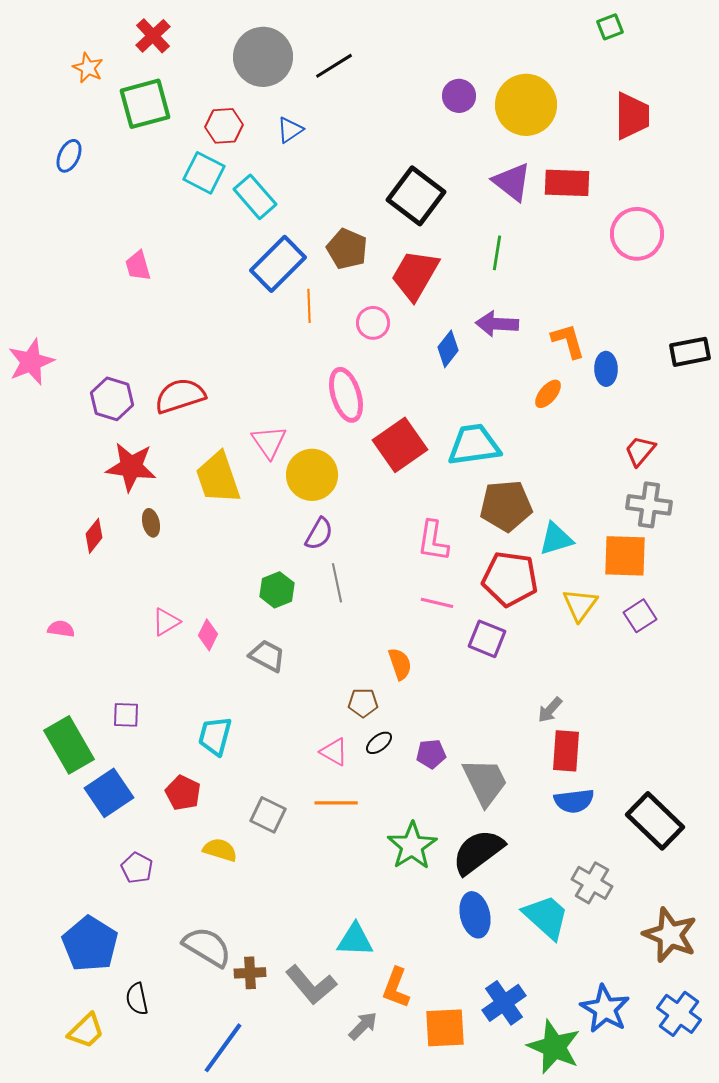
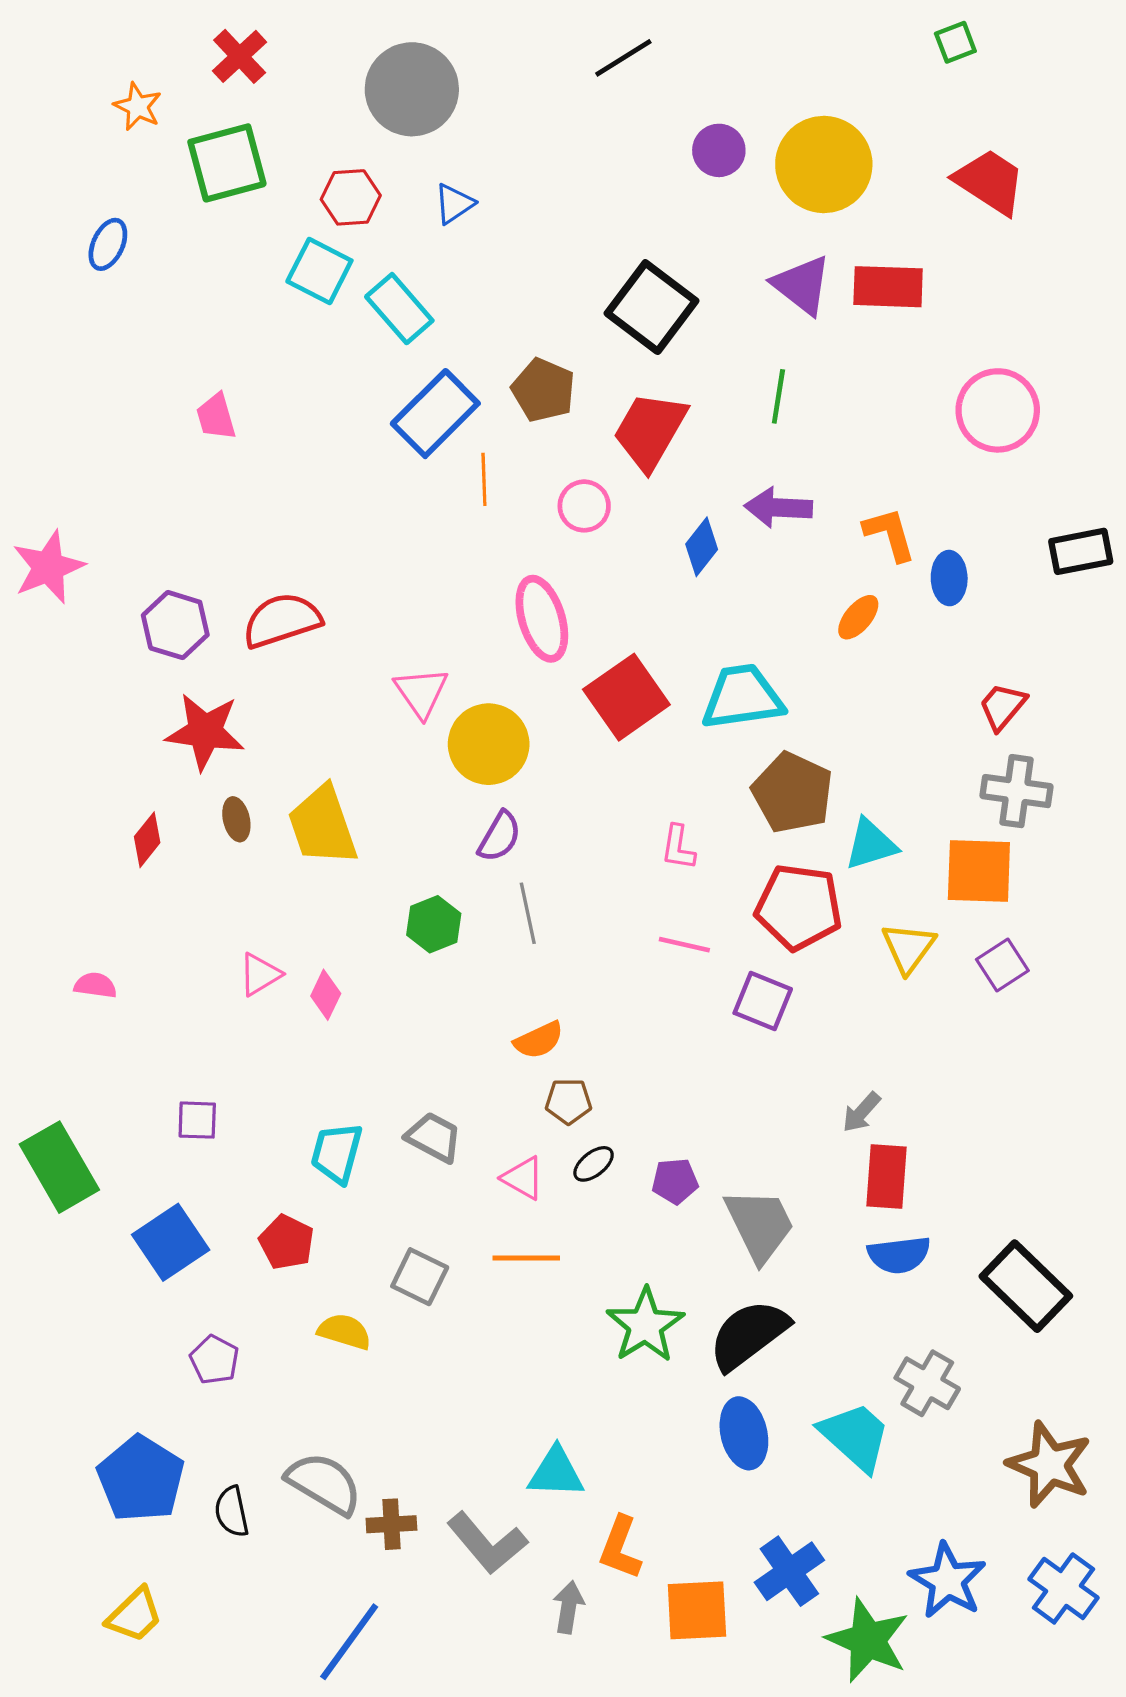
black line: (334, 66) -> (623, 58), moved
red trapezoid: (632, 116) -> (990, 182), turned -57
pink circle: (637, 234) -> (998, 410), moved
yellow trapezoid: (218, 478) -> (323, 826), moved
brown pentagon: (506, 506) -> (792, 793), turned 30
pink L-shape: (433, 541) -> (678, 847), size x0.7
gray trapezoid: (267, 656) -> (434, 1137), moved
orange semicircle: (400, 664) -> (539, 1040), moved, turned 84
green rectangle: (69, 745) -> (59, 1167), moved
black semicircle: (137, 999) -> (232, 1512), moved
gray arrow: (363, 1026) -> (568, 1607), turned -36

